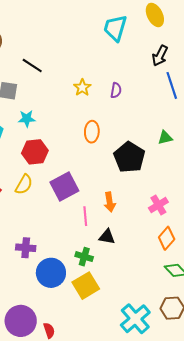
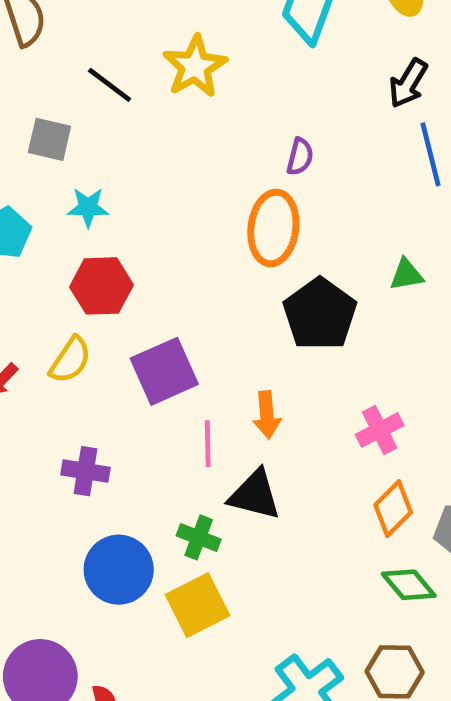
yellow star: (82, 88) -> (195, 66), moved, size x1.5
orange ellipse: (92, 132) -> (273, 228), moved, size x1.4
black triangle: (107, 237) -> (255, 495), size x1.4
purple cross: (26, 248) -> (86, 471), moved

